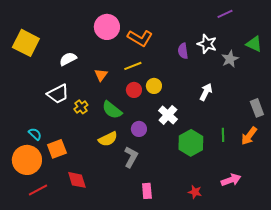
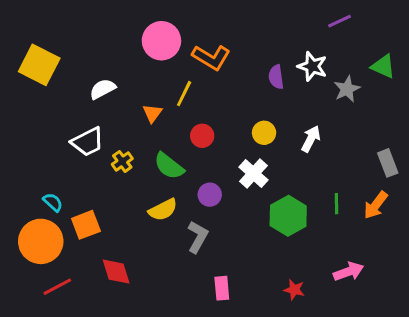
yellow line: (133, 66) -> (184, 94), moved, turned -42
yellow circle: (154, 86) -> (264, 133), moved

